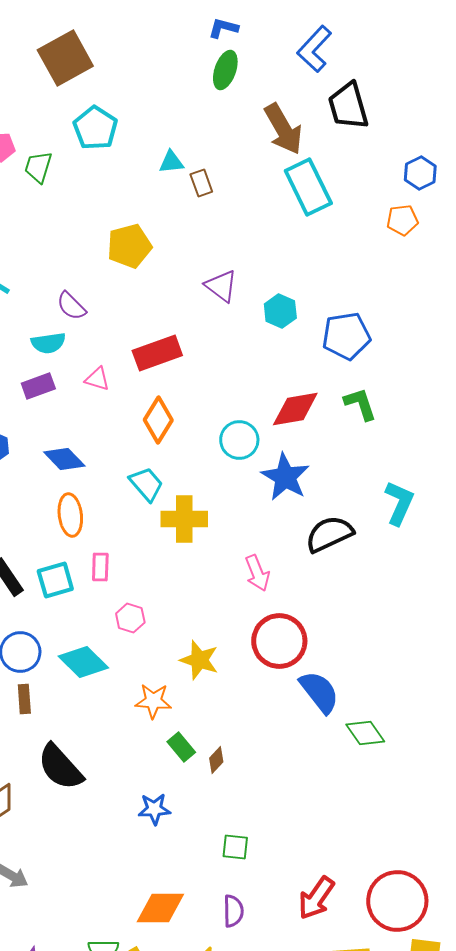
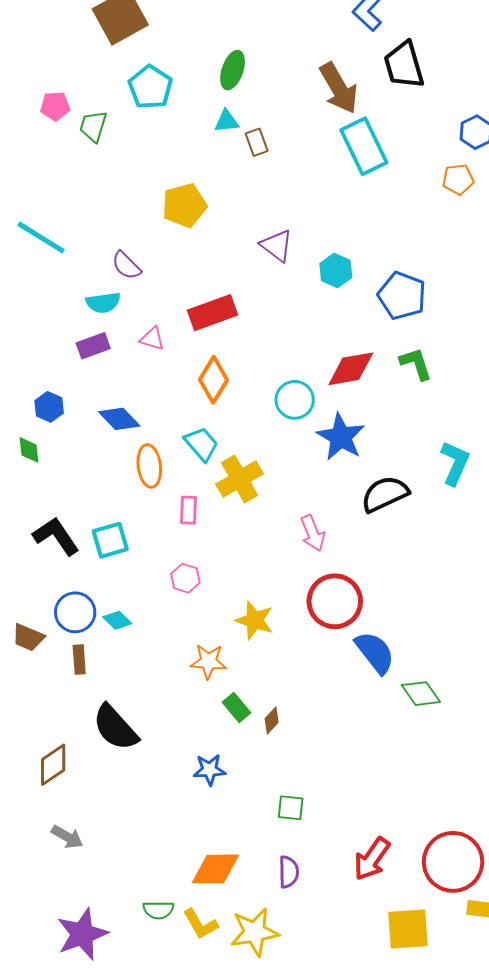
green ellipse: (225, 70) -> (233, 70), moved
blue pentagon: (346, 336) -> (402, 296), turned 30
orange ellipse: (70, 515) -> (149, 466), moved
yellow cross: (184, 519) -> (240, 479), turned -30
pink rectangle: (100, 567) -> (188, 510), moved
cyan diamond: (83, 662) -> (117, 620), moved, size x0.6

